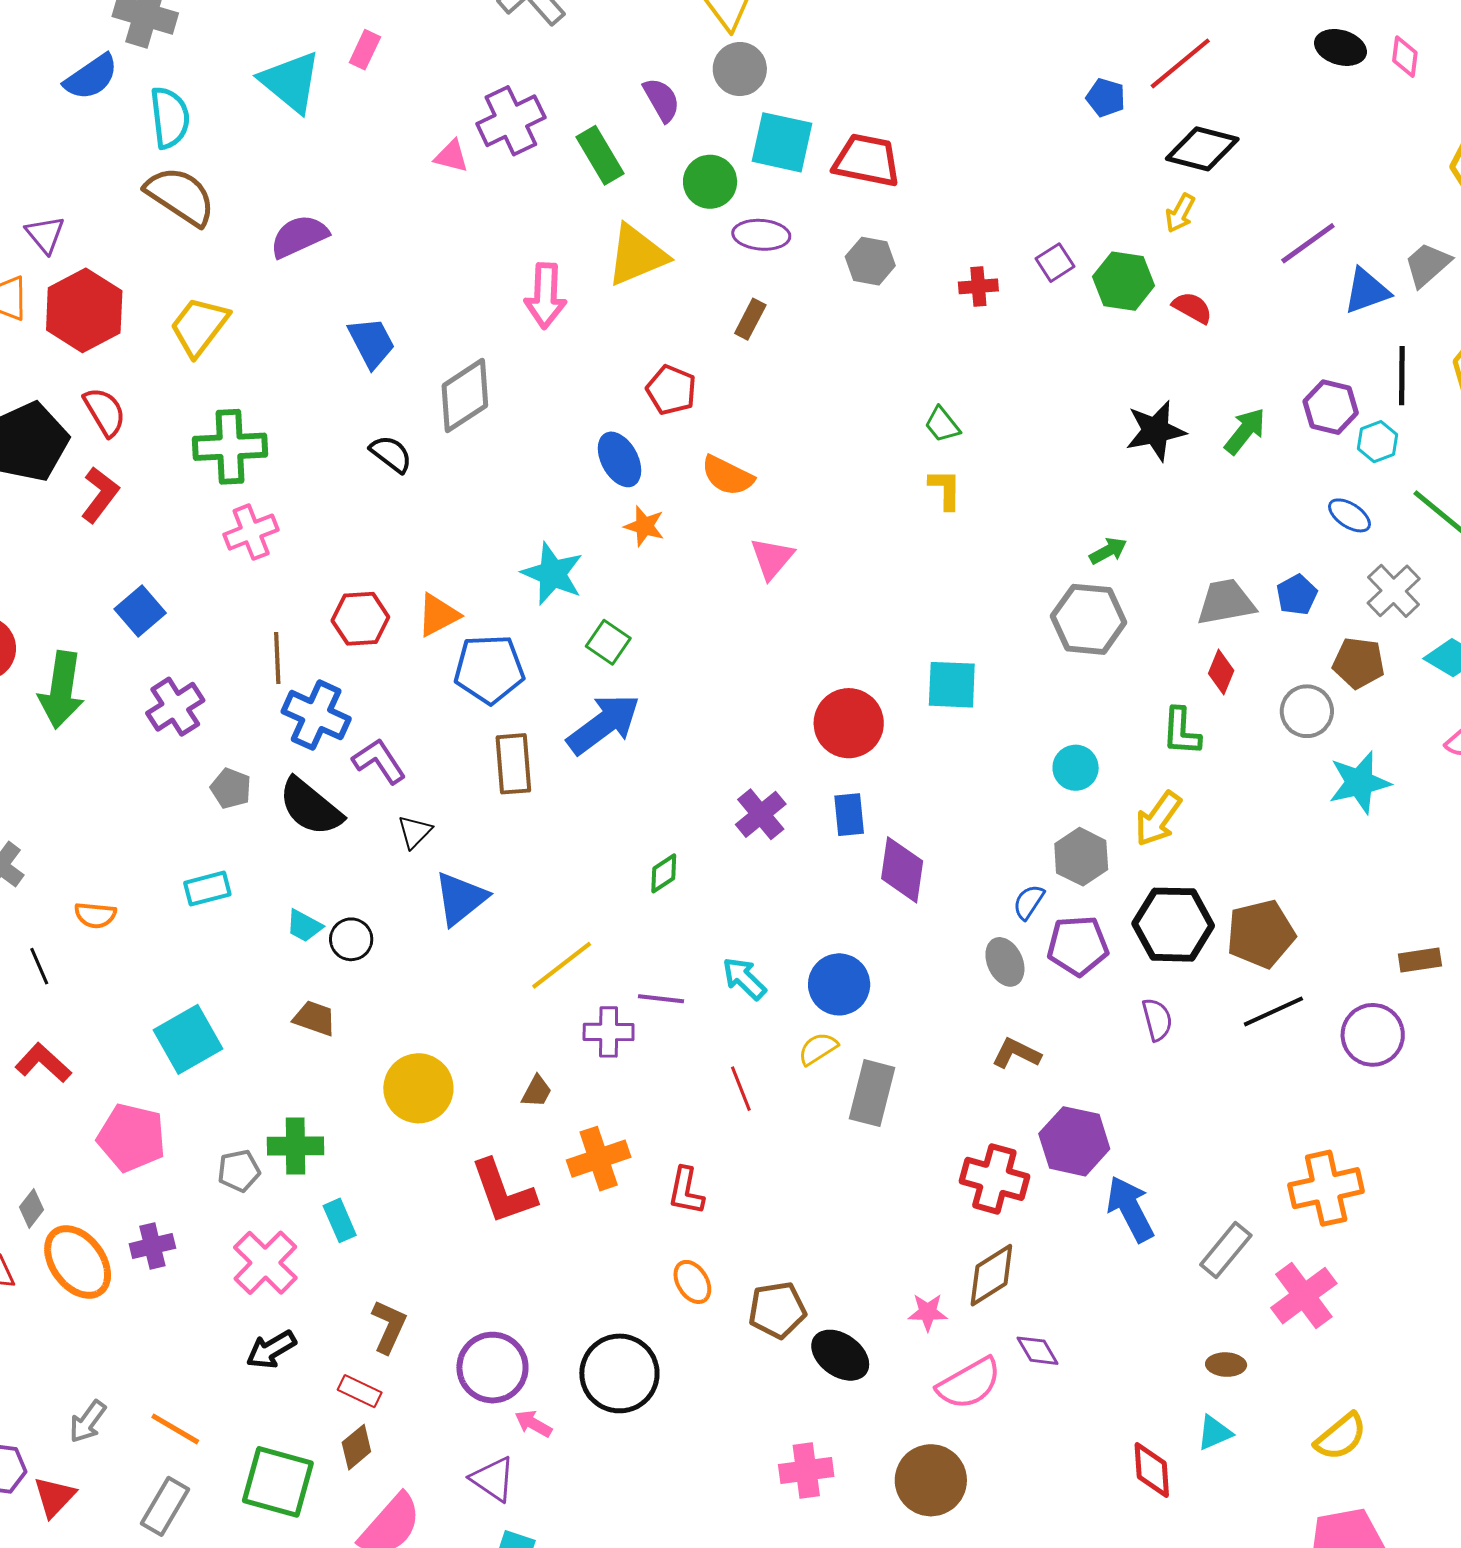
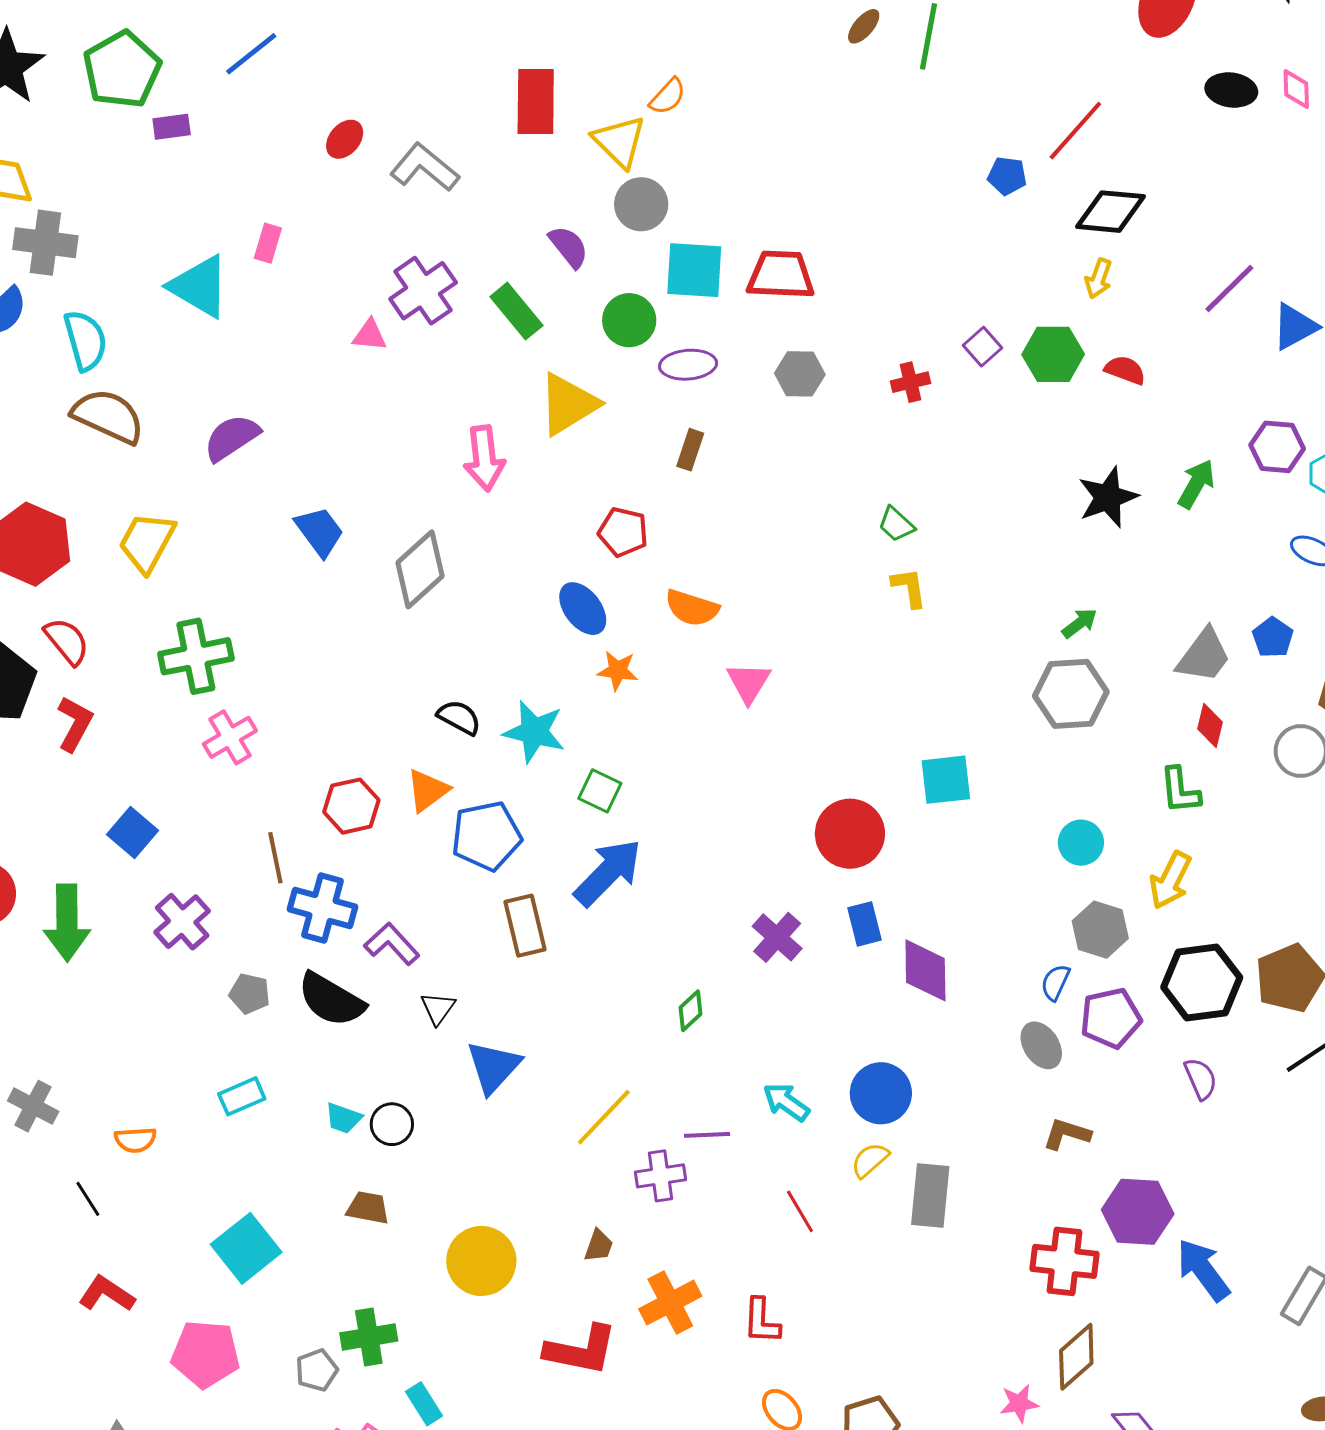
black semicircle: (391, 454) -> (459, 717), moved
gray trapezoid: (1226, 602) -> (1204, 656), turned 146
red L-shape: (503, 1192) -> (581, 1350), turned -50

